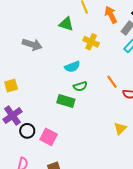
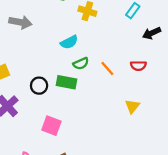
orange line: (112, 82) -> (107, 68), moved
black circle: (27, 131) -> (39, 86), moved

